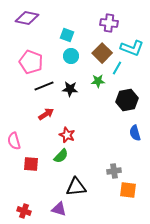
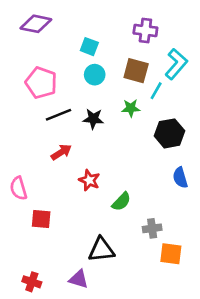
cyan L-shape: (132, 48) -> (176, 64), turned -70
brown square: (102, 53) -> (136, 71), turned -30
green semicircle: (61, 156) -> (121, 202), moved

